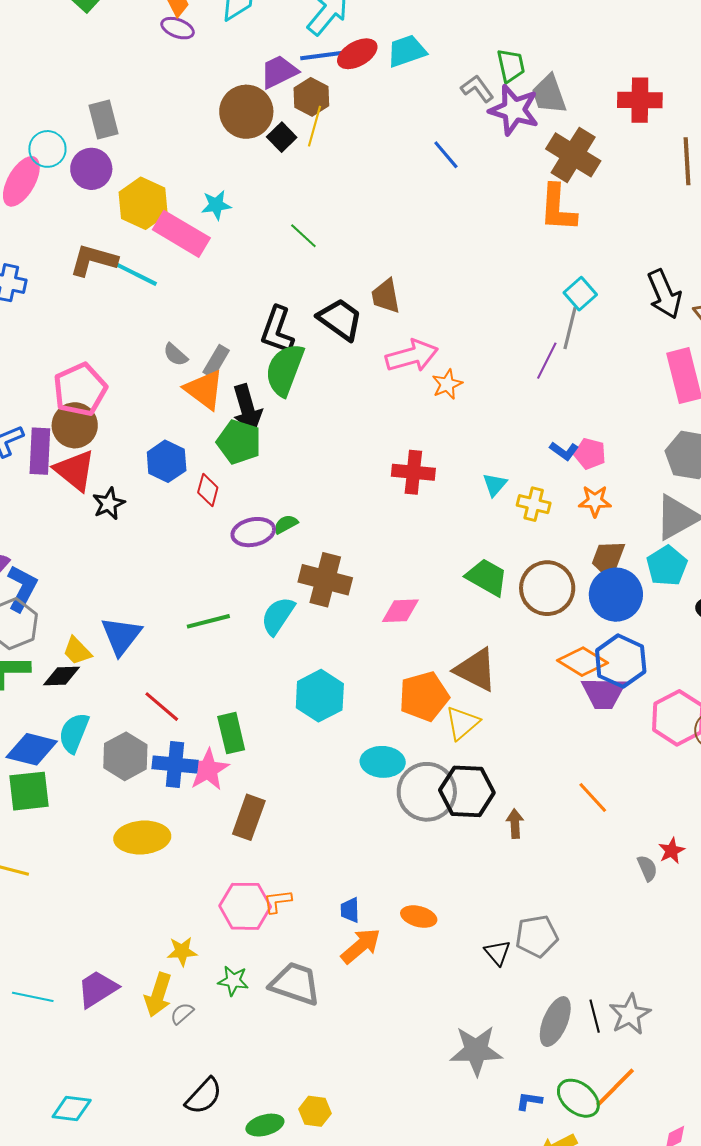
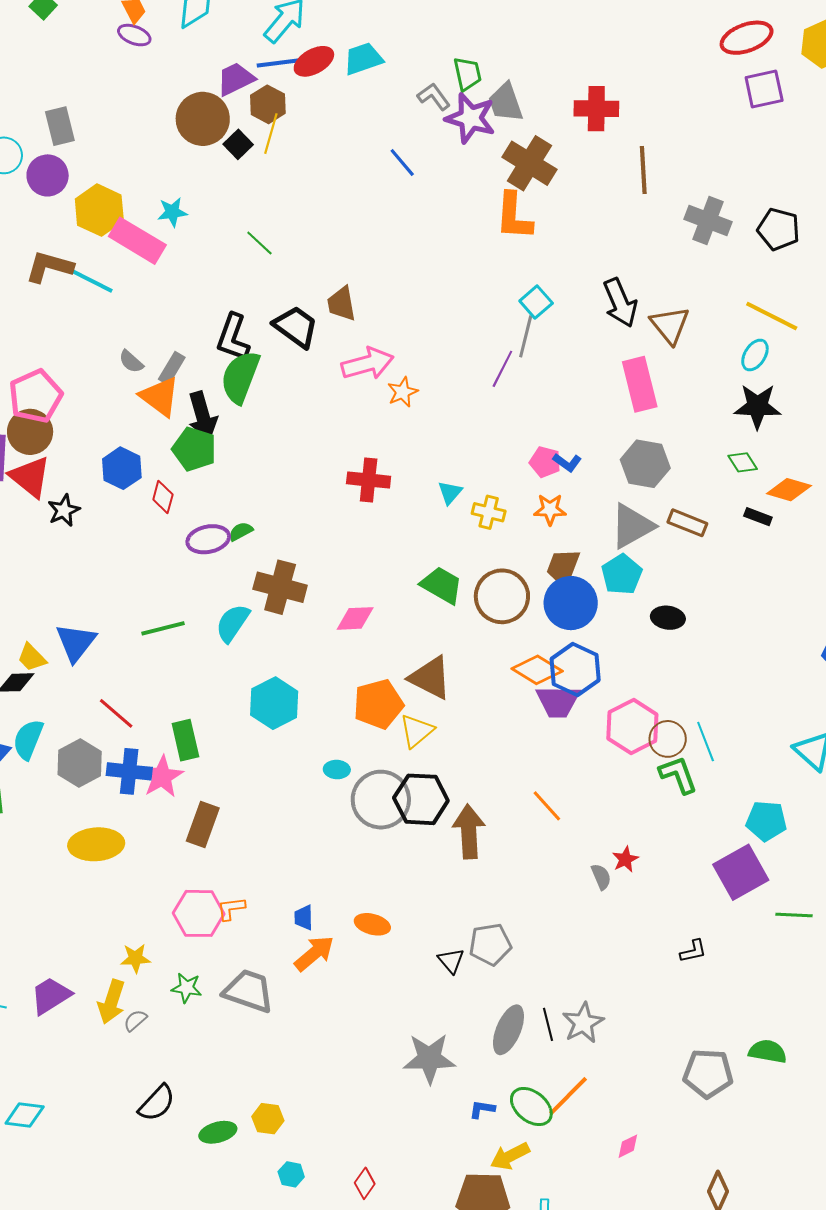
blue L-shape: (564, 451) -> (567, 462), moved
cyan ellipse: (383, 762) -> (337, 770), size x0.6
brown arrow: (515, 824) -> (469, 832), size x1.8

